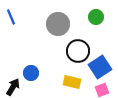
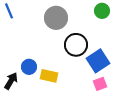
green circle: (96, 17) -> (102, 11), moved
yellow rectangle: (72, 82) -> (49, 76), moved

